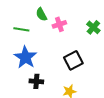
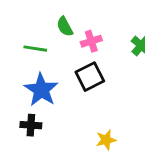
black square: (73, 60) -> (90, 77), moved
black cross: (36, 81) -> (31, 125), moved

